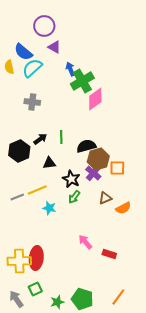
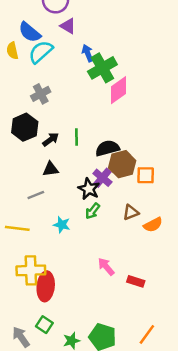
gray cross: (32, 102) -> (41, 94), turned -35
black hexagon: (19, 151) -> (25, 127), moved
black triangle: (49, 163) -> (51, 169), moved
purple cross: (93, 173) -> (102, 178), moved
yellow line: (37, 190) -> (17, 228), moved, turned 30
gray line: (17, 197) -> (36, 195), moved
yellow cross: (19, 261) -> (31, 270), moved
green square: (35, 289) -> (44, 325), turned -32

